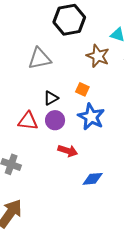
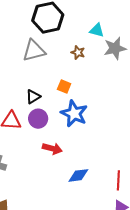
brown star: (98, 56) -> (78, 52), size x0.6
gray triangle: (40, 59) -> (34, 51), moved

